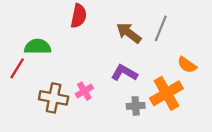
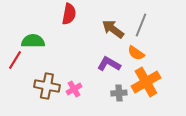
orange semicircle: (187, 65) -> (136, 53), moved
pink cross: (84, 91) -> (74, 89), moved

